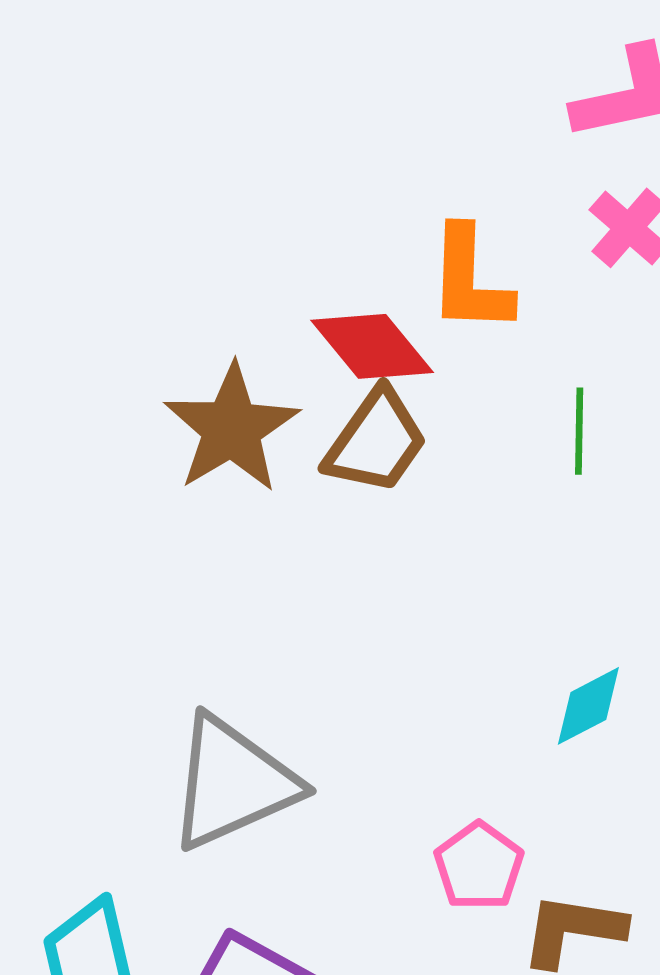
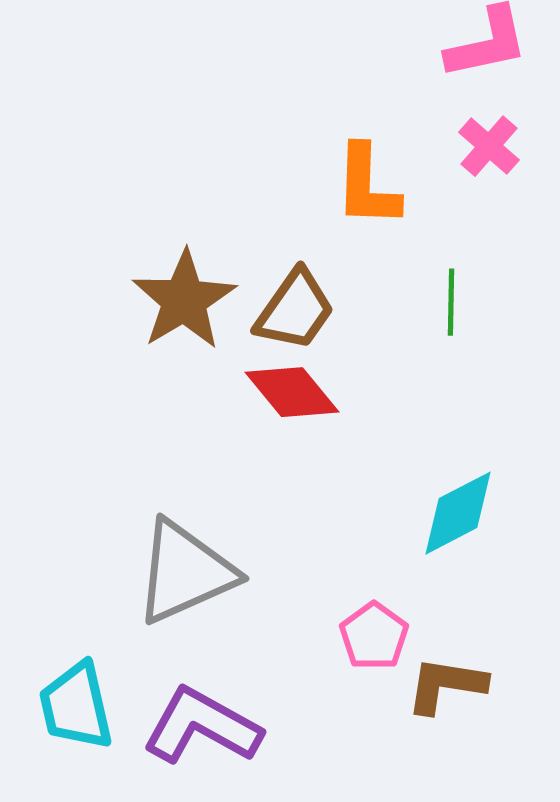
red diamond: (372, 346) -> (292, 392), moved
cyan diamond: (588, 706) -> (458, 513), size x1.4

